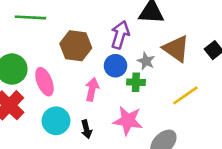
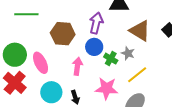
gray star: (146, 61) -> (128, 53), moved
green cross: (136, 82) -> (111, 59), turned 32
yellow line: (185, 95) -> (137, 75), moved

